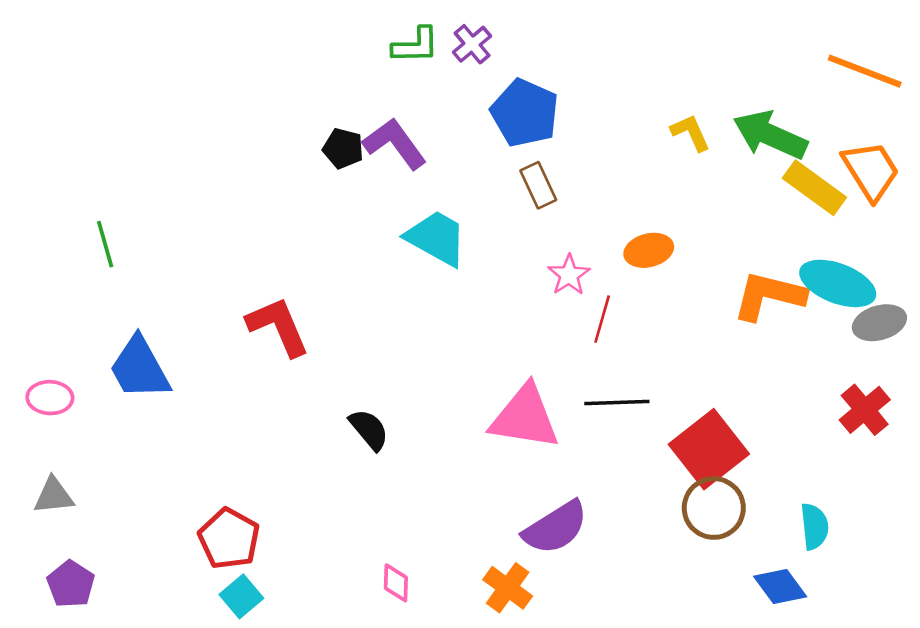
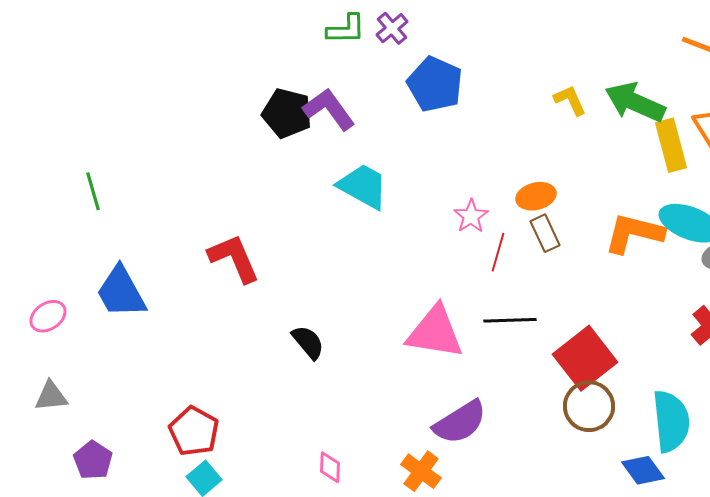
black pentagon: (343, 148) -> (287, 113), size x1.5
brown rectangle: (538, 185) -> (545, 233), moved
yellow rectangle: (814, 188) -> (671, 145), turned 39
pink ellipse: (50, 398) -> (48, 316), turned -36
cyan semicircle: (814, 526) -> (671, 421), size x1.6
purple pentagon: (71, 584) -> (93, 460), moved

